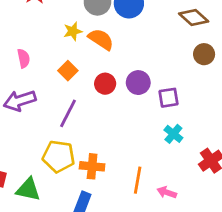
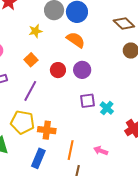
orange semicircle: (101, 39) -> (76, 40), moved
purple square: (168, 98) -> (88, 101), moved
orange line: (138, 180) -> (71, 150), moved

